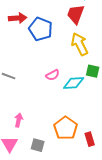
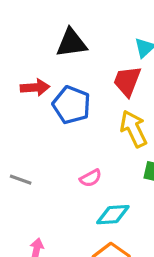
cyan diamond: (74, 83) -> (113, 215), moved

